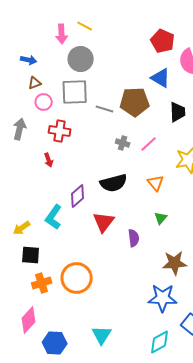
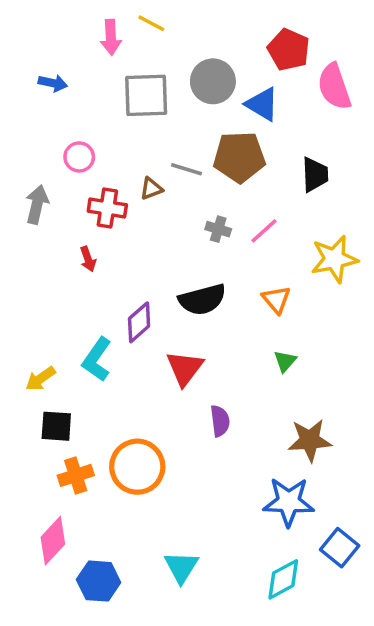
gray circle: (81, 59) -> (213, 81), moved
blue triangle: (161, 78) -> (262, 104), moved
brown triangle: (35, 83) -> (151, 189), moved
gray square: (75, 92) -> (146, 95), moved
purple semicircle: (134, 238) -> (220, 421), moved

